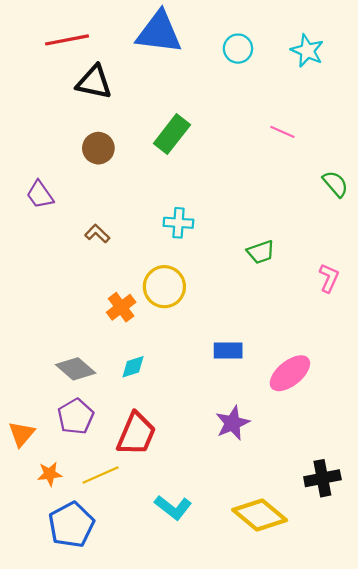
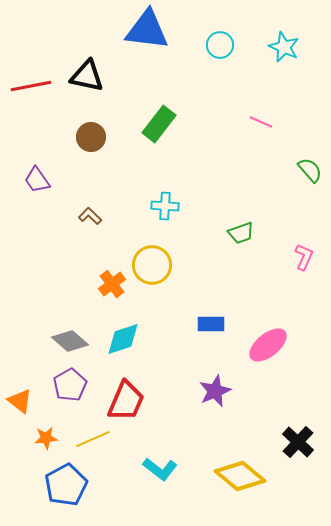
red line: (67, 40) -> (31, 86), moved
cyan diamond: (133, 367) -> (123, 339), size x1.5
orange triangle: (22, 434) -> (20, 401), turned -32
black cross: (322, 478) -> (298, 442), turned -36

